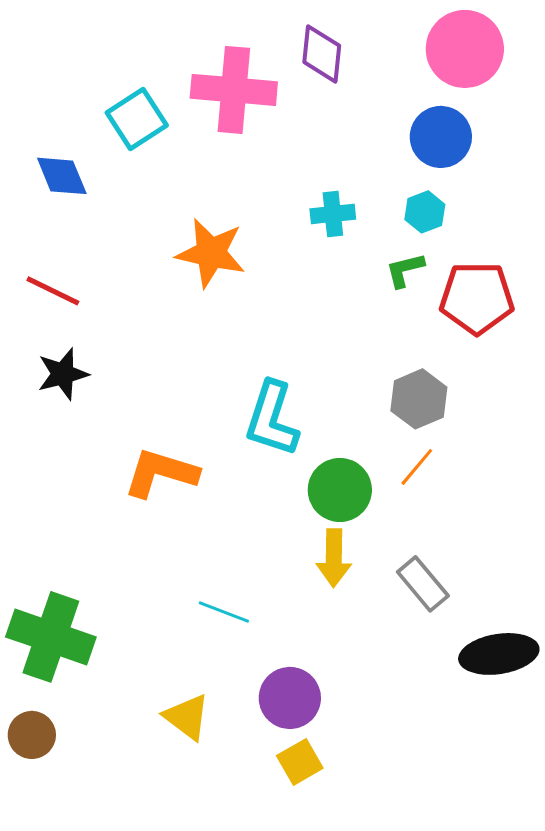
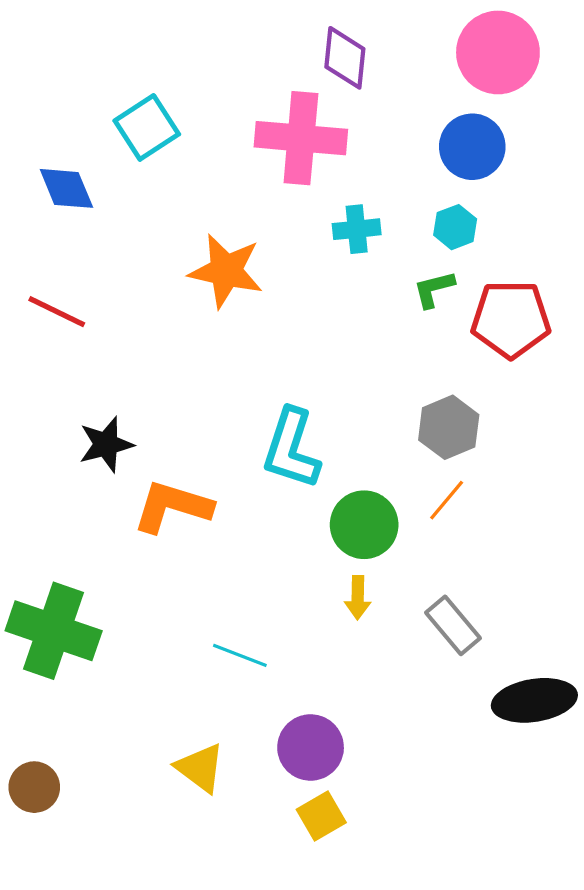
pink cross: (234, 90) -> (301, 138), moved
black star: (63, 374) -> (106, 444), moved
yellow arrow: (334, 558) -> (358, 598), size x0.7
green cross: (51, 637) -> (54, 631), moved

